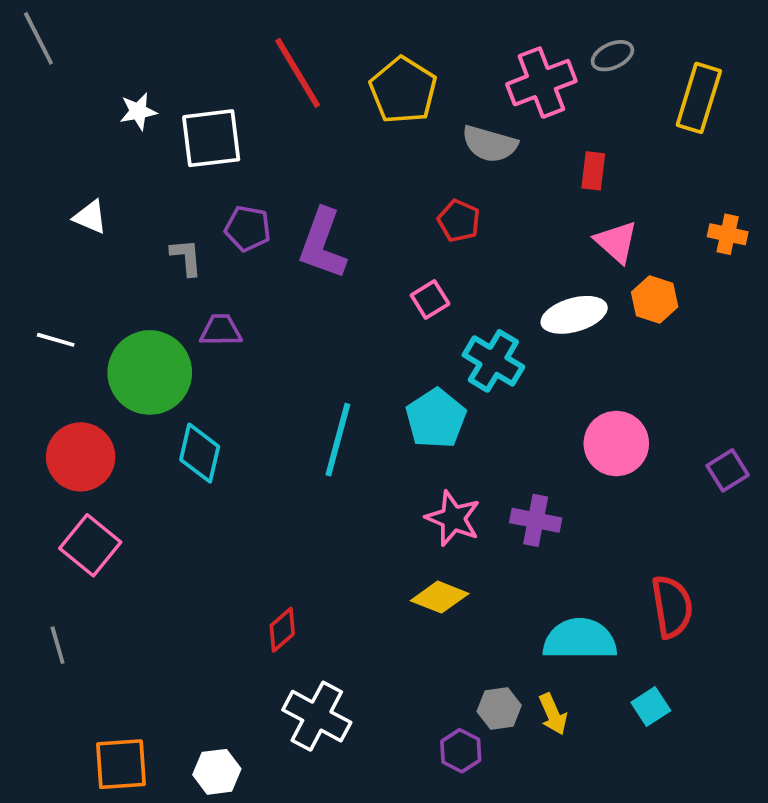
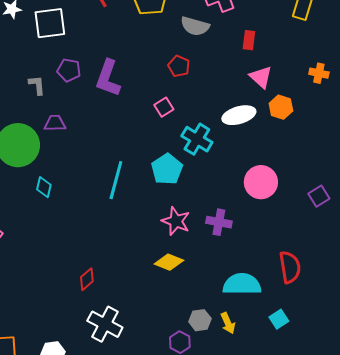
cyan diamond: (200, 453) -> (44, 187), size x0.7

